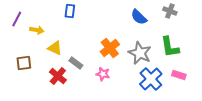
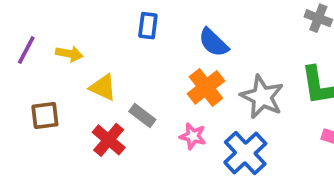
blue rectangle: (70, 11) -> (148, 26), moved
blue semicircle: (139, 17) -> (213, 42), moved
purple line: (17, 19) -> (26, 50), moved
blue cross: (151, 79) -> (245, 153), moved

